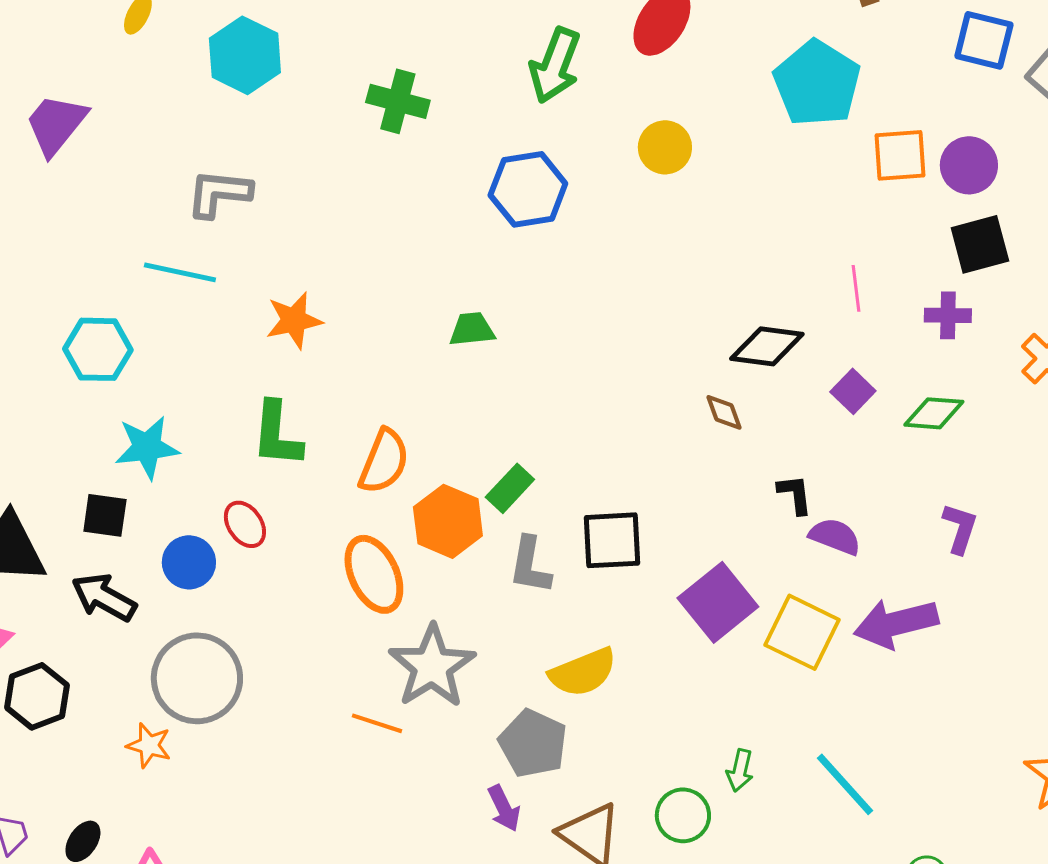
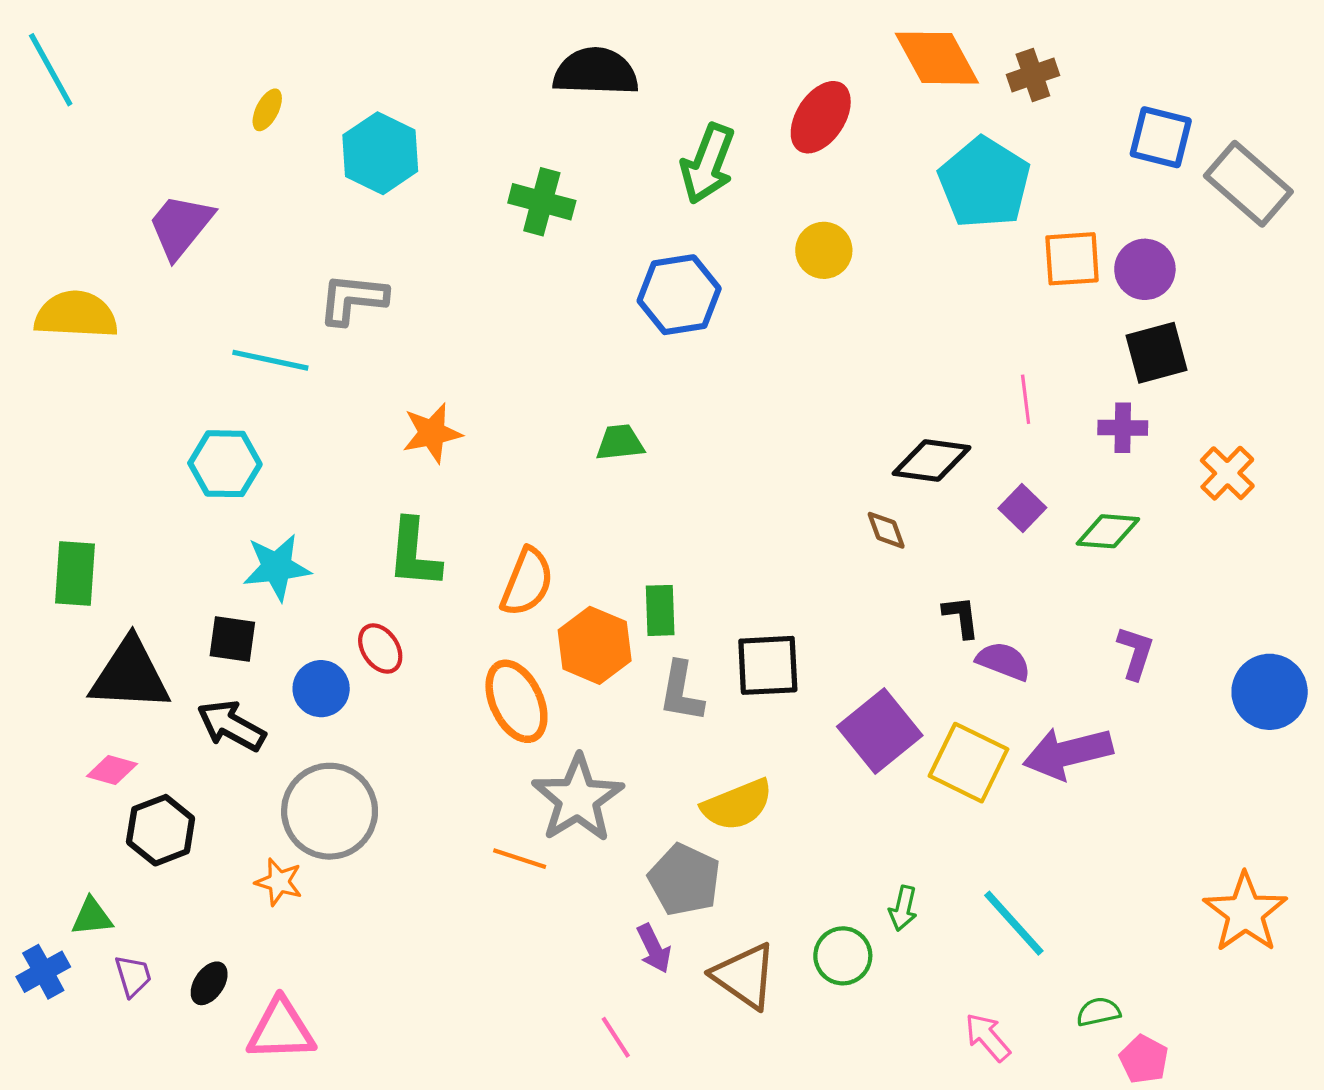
cyan line: (180, 272) -> (270, 360), moved
green rectangle: (510, 488) -> (660, 610), turned -45

